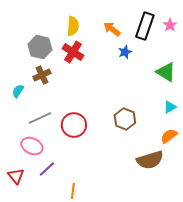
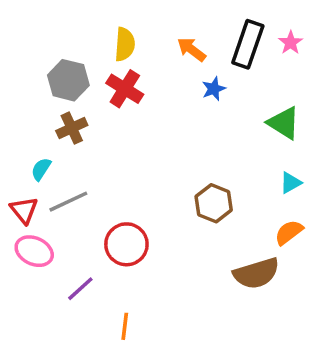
cyan semicircle: (18, 91) -> (41, 169), moved
red circle: (74, 125) -> (126, 244), moved
pink ellipse: (32, 146) -> (34, 251), moved
red triangle: (16, 176) -> (24, 210), moved

